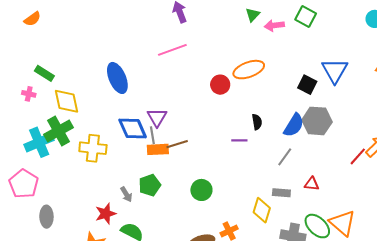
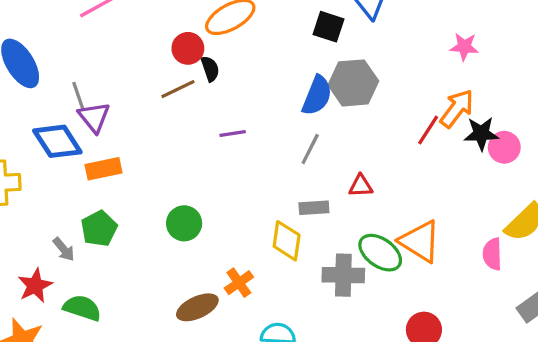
black semicircle: (257, 122) -> (210, 69), moved
gray line: (152, 135) -> (78, 96), moved
brown line: (177, 144) -> (178, 89), moved

